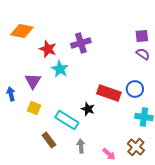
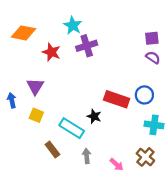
cyan star: (60, 69) -> (73, 25), moved

